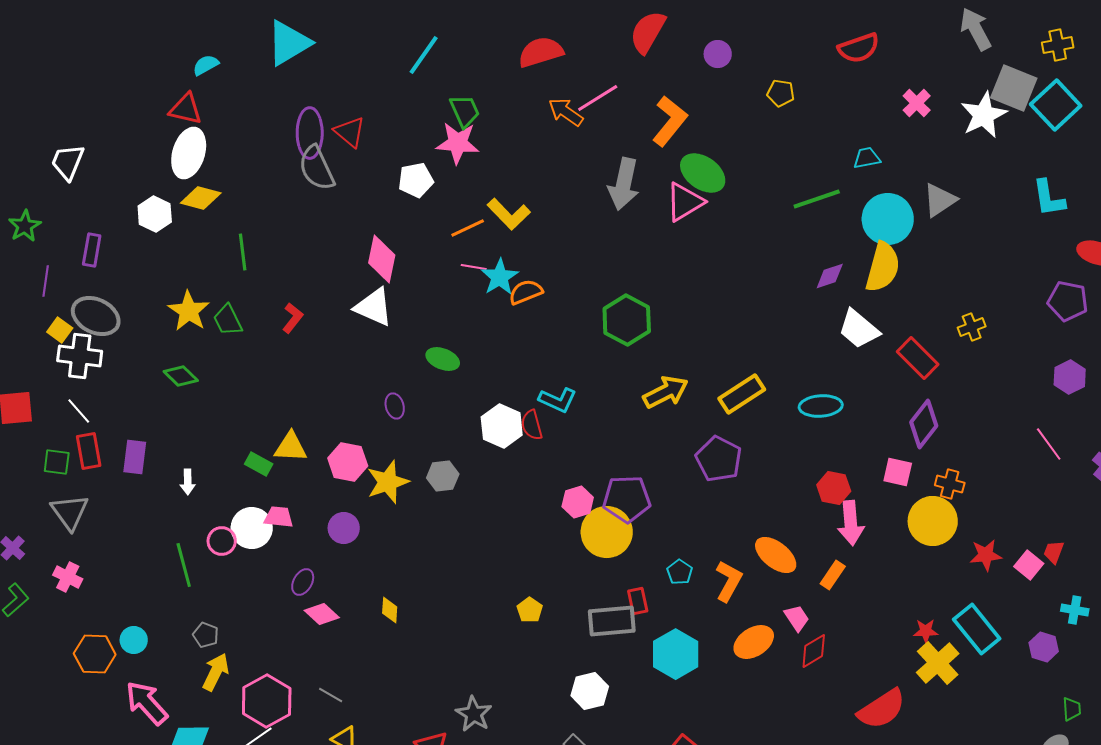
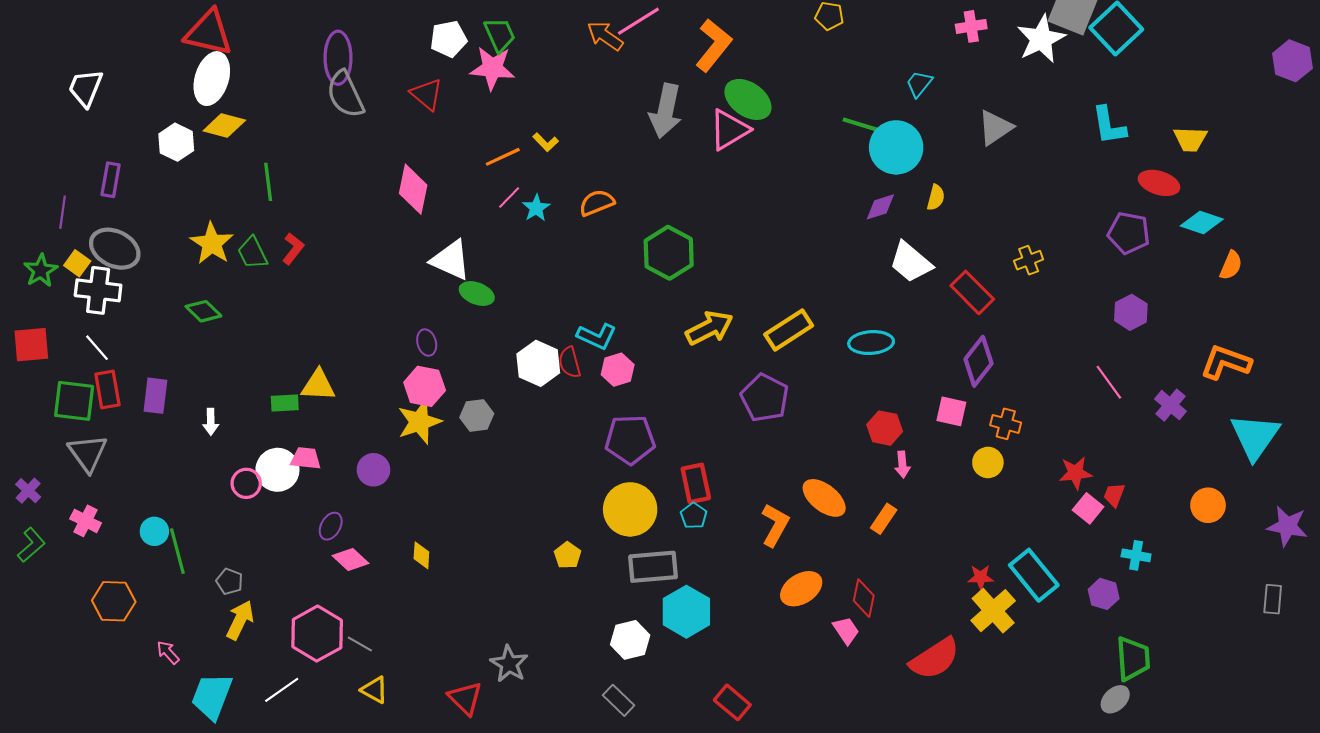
pink cross: (917, 103) -> (971, 26), turned 36
red triangle: (186, 109) -> (209, 33), size x1.4
red triangle: (350, 132) -> (427, 94), moved
cyan trapezoid: (867, 158) -> (919, 84), turned -40
white pentagon: (416, 180) -> (449, 39), moved
green line: (817, 199) -> (867, 127), turned 36
yellow L-shape: (509, 214) -> (546, 142), size x0.6
cyan circle: (888, 219) -> (896, 147), moved
green star: (25, 226) -> (41, 271), moved
pink line: (474, 267) -> (509, 198), turned -55
yellow semicircle: (883, 267) -> (936, 198), size x0.5
cyan star: (500, 277) -> (536, 208), size x0.7
orange semicircle: (526, 292) -> (597, 203), moved
white triangle: (374, 307) -> (451, 260), moved
red L-shape: (293, 318) -> (293, 249), moved
green square: (57, 462) -> (74, 401), size x1.5
pink hexagon: (348, 462) -> (425, 386), moved
green rectangle: (259, 464) -> (285, 403), turned -32
purple pentagon: (627, 499) -> (630, 440), moved
pink hexagon: (578, 502) -> (618, 370), moved
yellow circle: (933, 521) -> (988, 462), size x0.6
pink arrow: (851, 523) -> (902, 465), size x0.6
yellow circle: (607, 532) -> (630, 509), moved
red star: (986, 555) -> (1076, 473), moved
green line: (184, 565) -> (177, 551), moved
cyan pentagon: (680, 572) -> (694, 516), moved
red rectangle: (638, 601) -> (696, 483), moved, size x1.4
pink trapezoid: (797, 618) -> (846, 630), moved
cyan circle: (134, 640) -> (154, 531), moved
red diamond: (814, 651) -> (864, 598), turned -48
cyan hexagon: (676, 654) -> (686, 612), moved
pink hexagon: (267, 701) -> (317, 634), moved
pink arrow: (147, 703) -> (168, 652), size x0.5
green trapezoid: (1072, 709) -> (1133, 659), size x1.8

